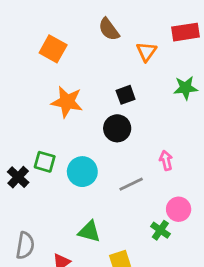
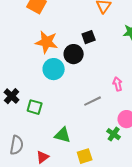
black circle: (117, 128) -> (74, 54), moved
green square: (45, 162) -> (35, 107), moved
cyan circle: (82, 172) -> (54, 69), moved

